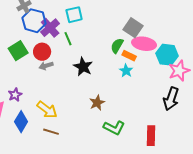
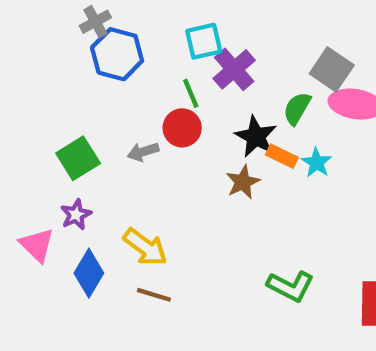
purple cross: (50, 28) -> (234, 69), moved
green square: (18, 51) -> (78, 158), moved
red circle: (42, 52) -> (182, 128), moved
orange rectangle: (129, 56) -> (282, 156), moved
black star: (83, 67) -> (256, 137), moved
brown star: (97, 103) -> (243, 182), moved

